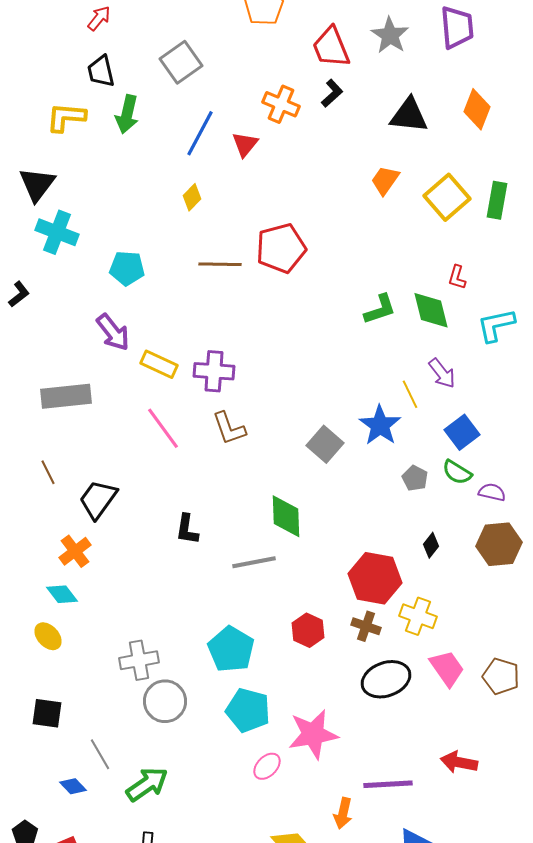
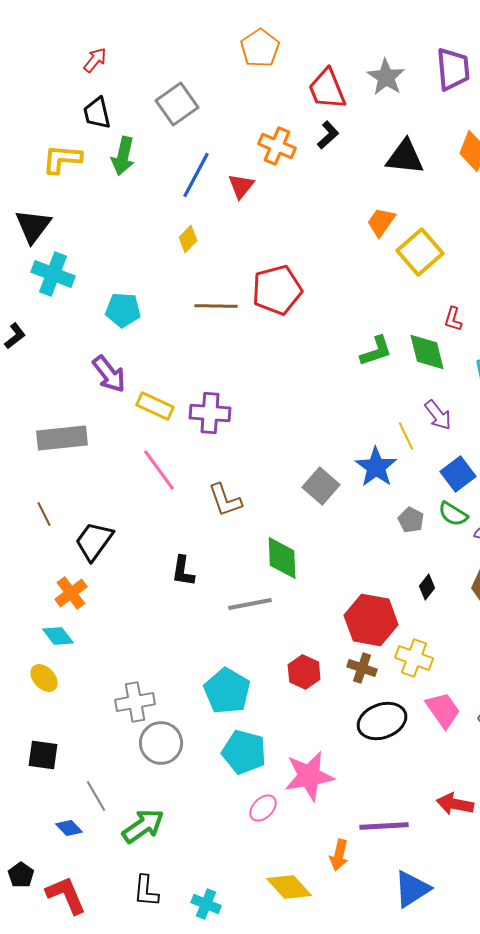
yellow square: (447, 197) -> (420, 252), moved
brown L-shape: (229, 428) -> (225, 500), moved

